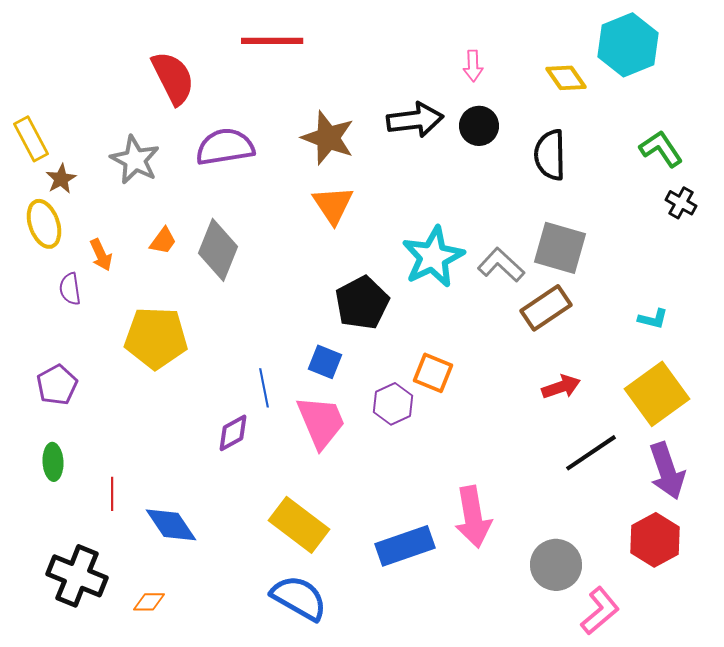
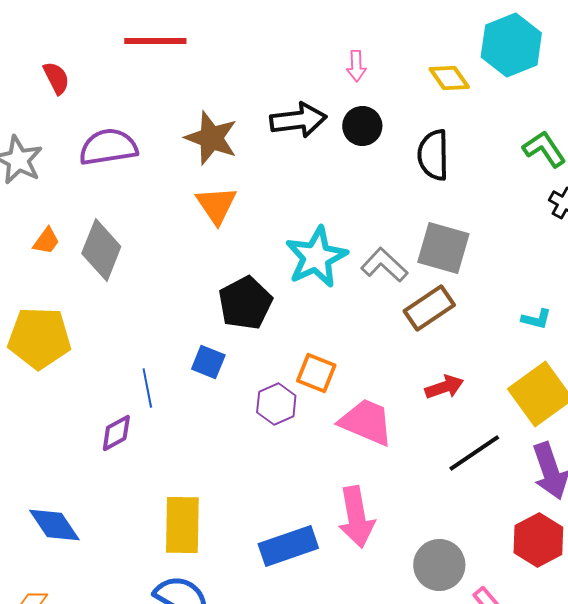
red semicircle: (173, 78) -> (56, 78), size x0.6
pink trapezoid: (321, 422) -> (366, 422), moved, turned -44
yellow rectangle: (299, 525) -> (182, 525), turned 54

